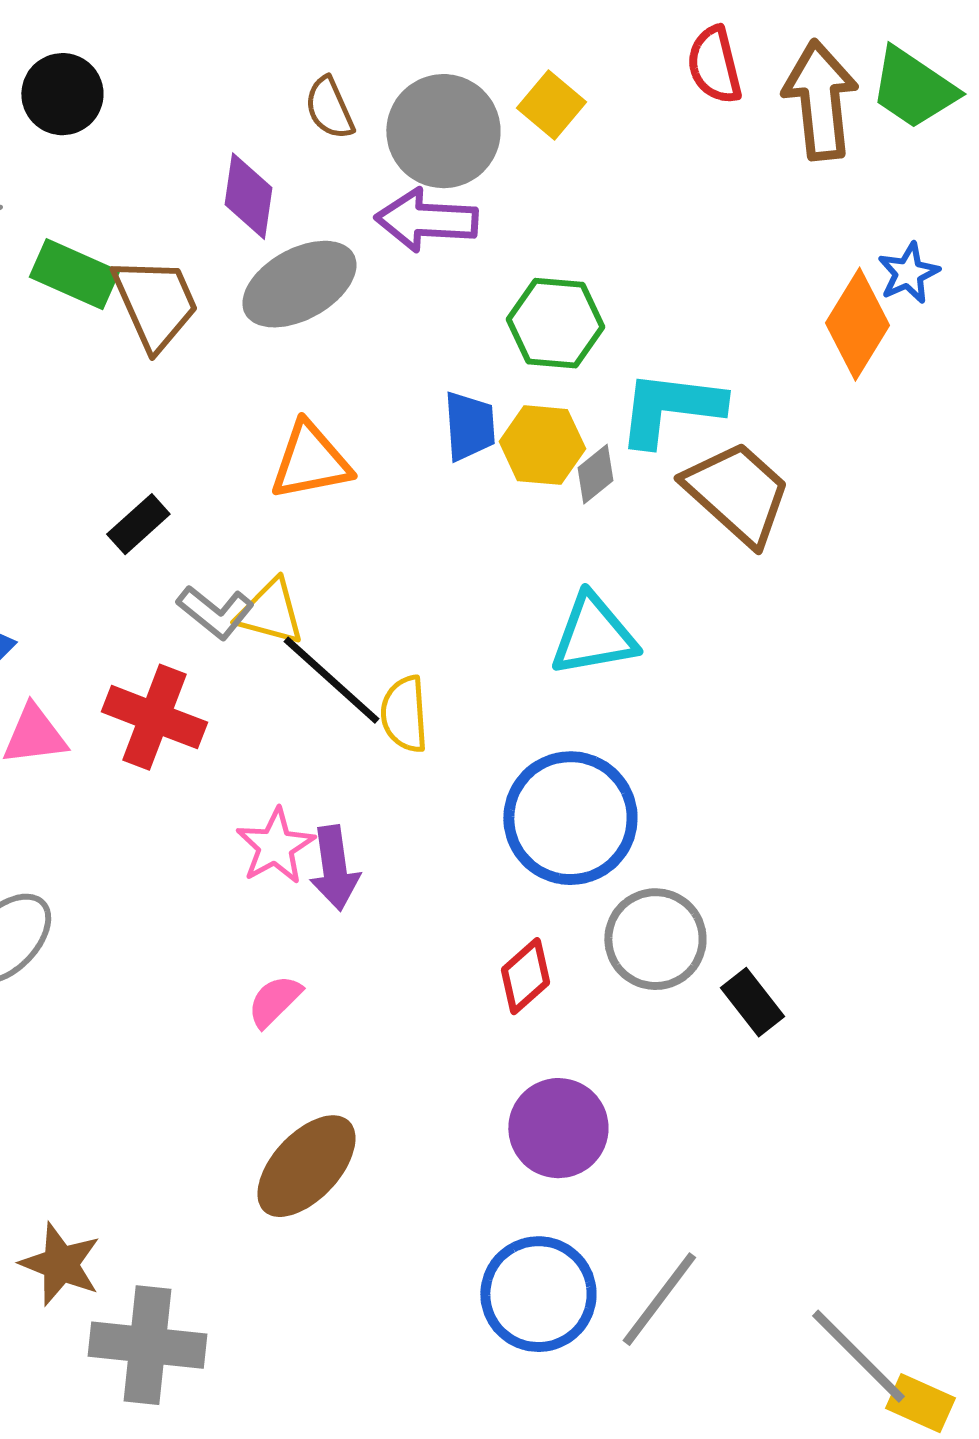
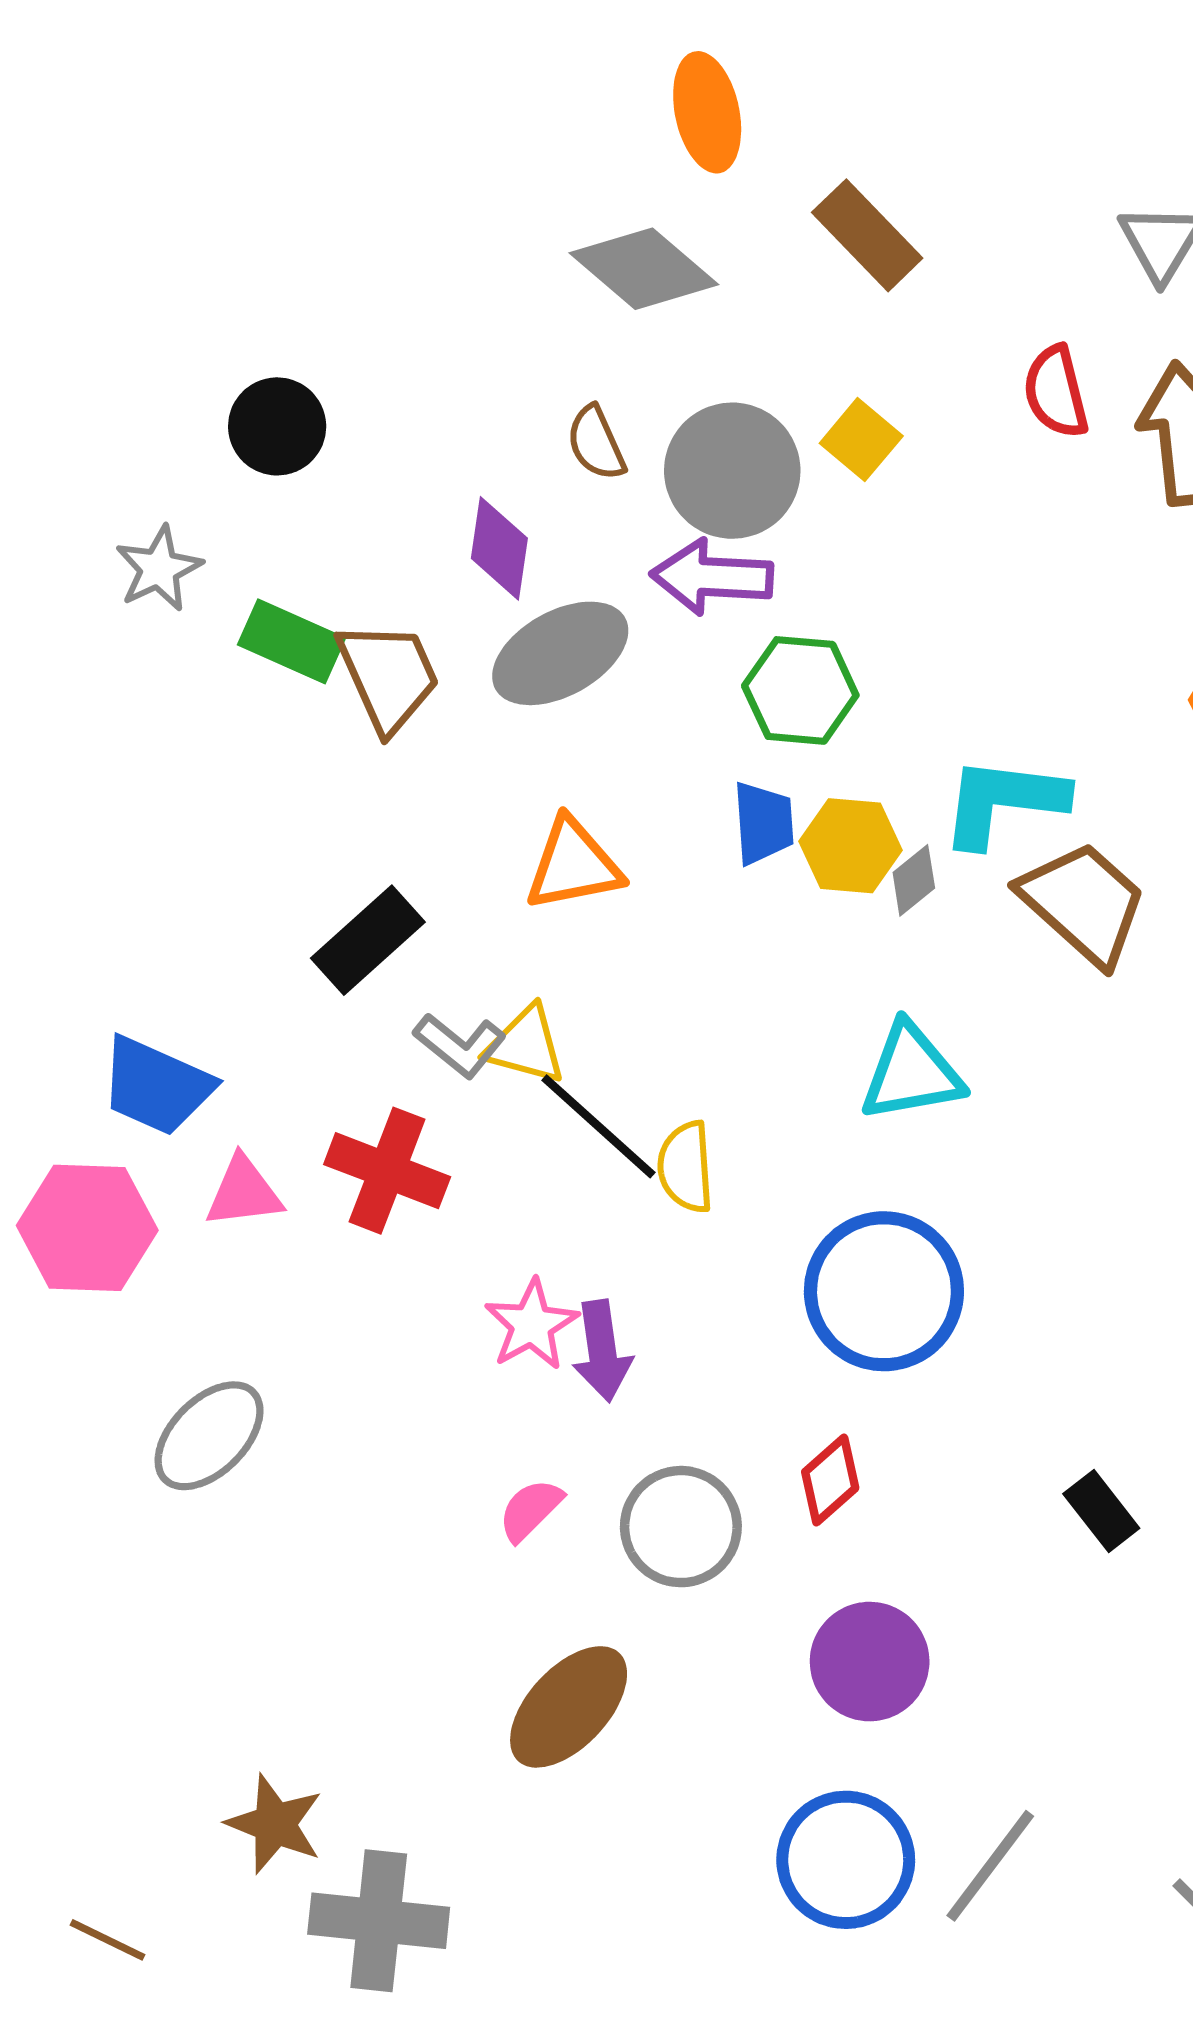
green hexagon: (555, 323) -> (800, 690), moved
black rectangle: (138, 524) -> (368, 940), size x1.5
gray circle: (655, 939) -> (681, 1527), moved

